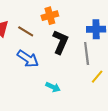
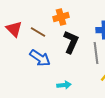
cyan arrow: (53, 87) -> (64, 85), turned -32

